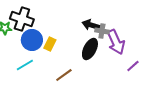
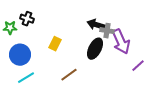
black cross: (22, 19) -> (27, 19), size x0.6
blue circle: (32, 40) -> (20, 55), moved
cyan line: (25, 65) -> (26, 78), moved

